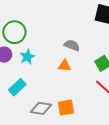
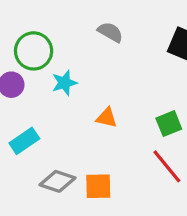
gray semicircle: (72, 45) -> (110, 32), moved
cyan star: (27, 57) -> (64, 83), moved

